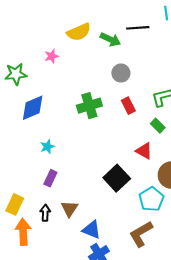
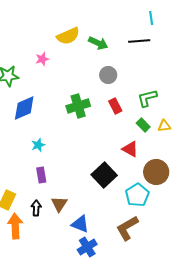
black line: (138, 28) -> (139, 41), moved
purple rectangle: (50, 178) -> (41, 175), turned -35

